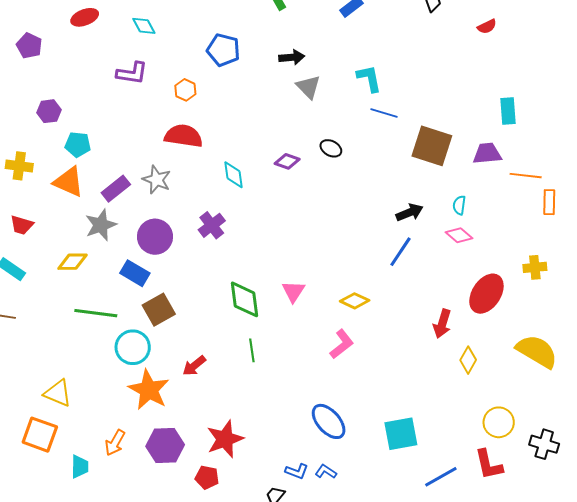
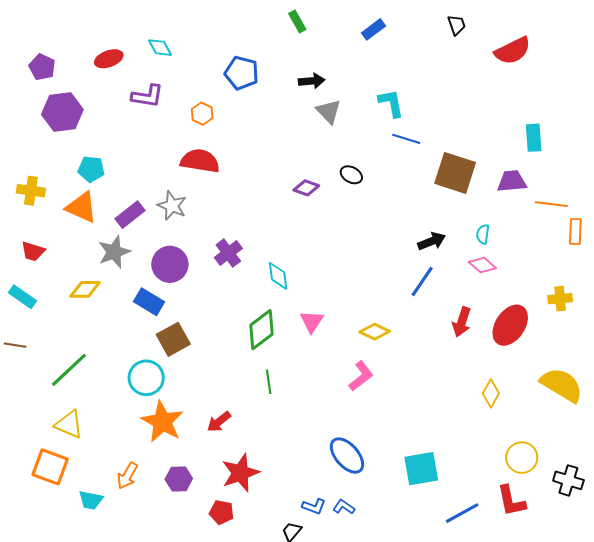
red ellipse: (85, 17) -> (109, 59), moved
red semicircle: (487, 26) -> (513, 51), size x1.8
purple hexagon: (49, 111) -> (62, 112), moved, size x1.6
cyan diamond: (234, 175) -> (278, 276), moved
green diamond: (245, 299) -> (262, 330), turned 60
green line: (96, 313) -> (69, 370), moved, turned -51
red arrow: (442, 324) -> (462, 322), moved
red arrow: (194, 366) -> (219, 422), moved
purple hexagon: (165, 445) -> (179, 479), size x0.7
cyan trapezoid: (80, 467) -> (91, 500), turned 100

